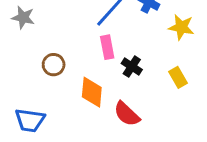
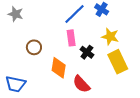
yellow star: (181, 27) -> (110, 37), moved
yellow rectangle: (178, 77) -> (118, 62), size x1.6

